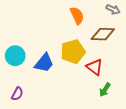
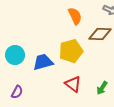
blue trapezoid: (44, 63) -> (43, 62), turned -145
red triangle: (95, 67) -> (73, 84), moved

